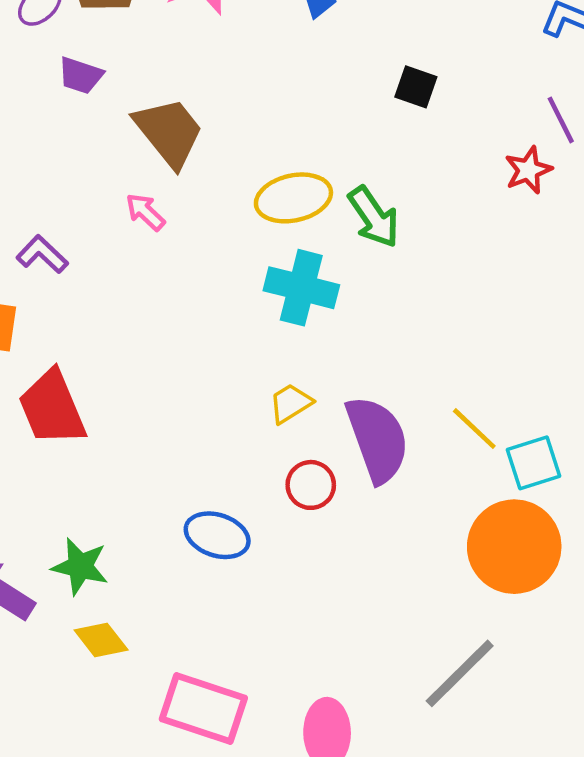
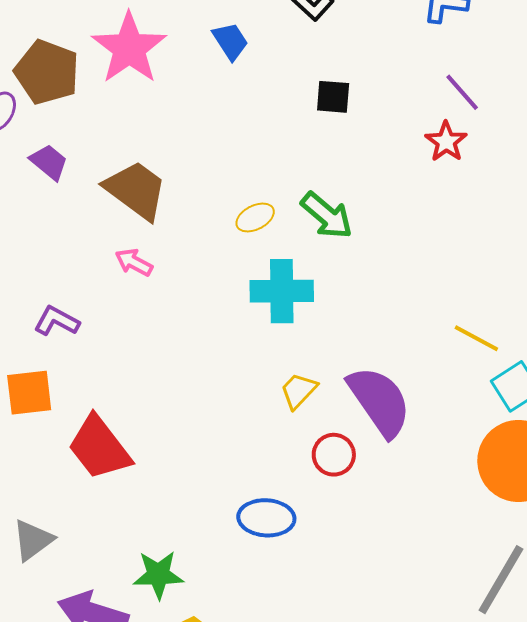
purple trapezoid: (81, 75) -> (49, 162), turned -144
yellow ellipse: (293, 198) -> (255, 217), size x0.6
yellow line: (474, 429) -> (476, 338), moved

